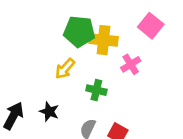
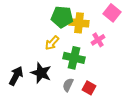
green cross: (96, 90) -> (74, 58), size x1.5
black star: (49, 112) -> (41, 73), size x1.5

